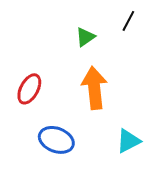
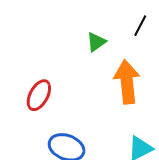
orange arrow: (94, 88) -> (127, 82), moved

